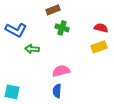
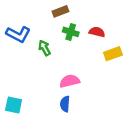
red semicircle: (101, 28) -> (97, 32), moved
green arrow: (32, 49) -> (44, 48), moved, turned 56

